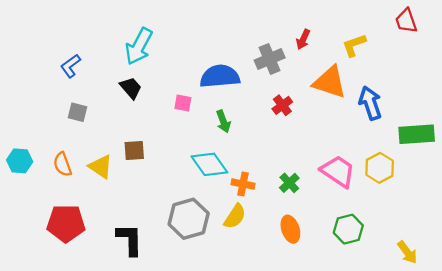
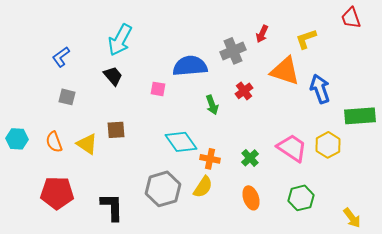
green arrow: (223, 122) -> (212, 105), moved

